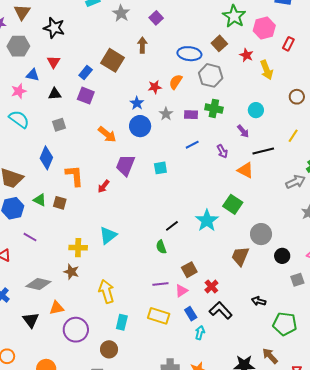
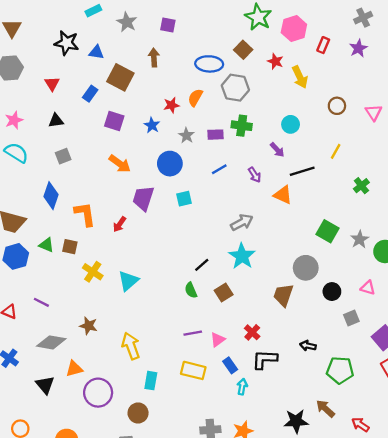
purple square: (156, 18) -> (168, 25), turned -32
black star: (54, 28) -> (67, 43), moved
blue triangle: (33, 75) -> (96, 52), moved
purple square: (86, 96) -> (114, 121), moved
blue circle: (140, 126) -> (170, 164), moved
gray arrow: (296, 182) -> (242, 222), moved
green square: (233, 204) -> (328, 231), moved
purple line: (30, 237) -> (41, 302), moved
yellow cross: (78, 248) -> (93, 272), moved, turned 36
brown square: (189, 270) -> (224, 292), moved
black L-shape: (221, 310) -> (265, 359), turned -40

